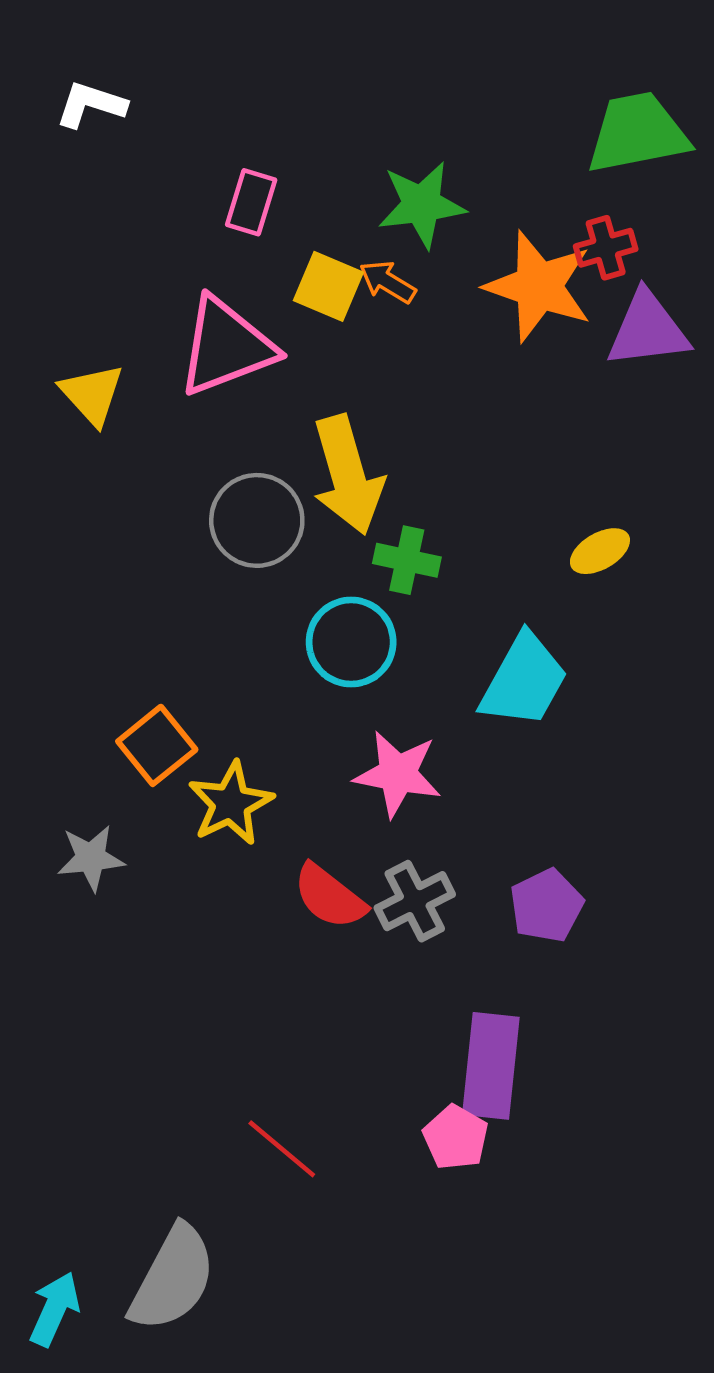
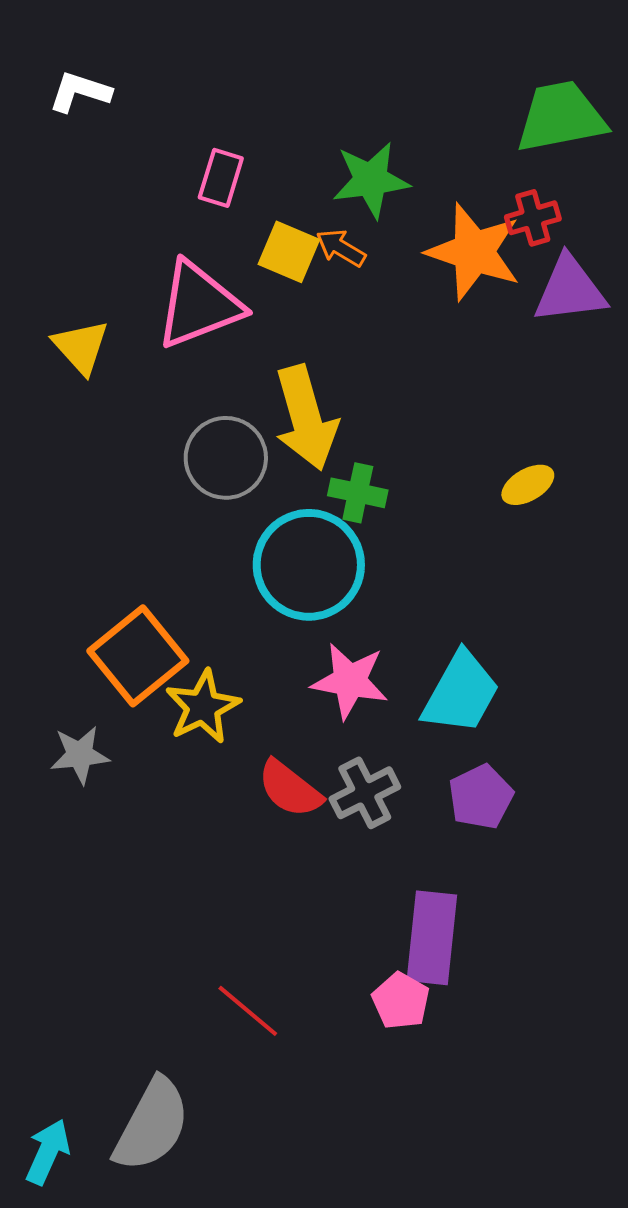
cyan circle: (351, 642) -> (309, 565), size x1.4
cyan trapezoid: (524, 681) -> (461, 693), moved
orange square: (157, 745) -> (138, 656), size x1.4

